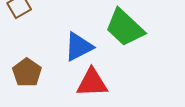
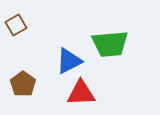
green trapezoid: (125, 28) -> (110, 44), turned -48

